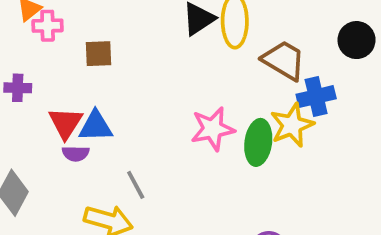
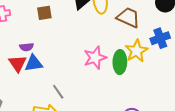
brown square: (98, 54) -> (44, 13), moved
blue cross: (316, 97) -> (160, 38), moved
purple semicircle: (76, 154) -> (27, 47), moved

